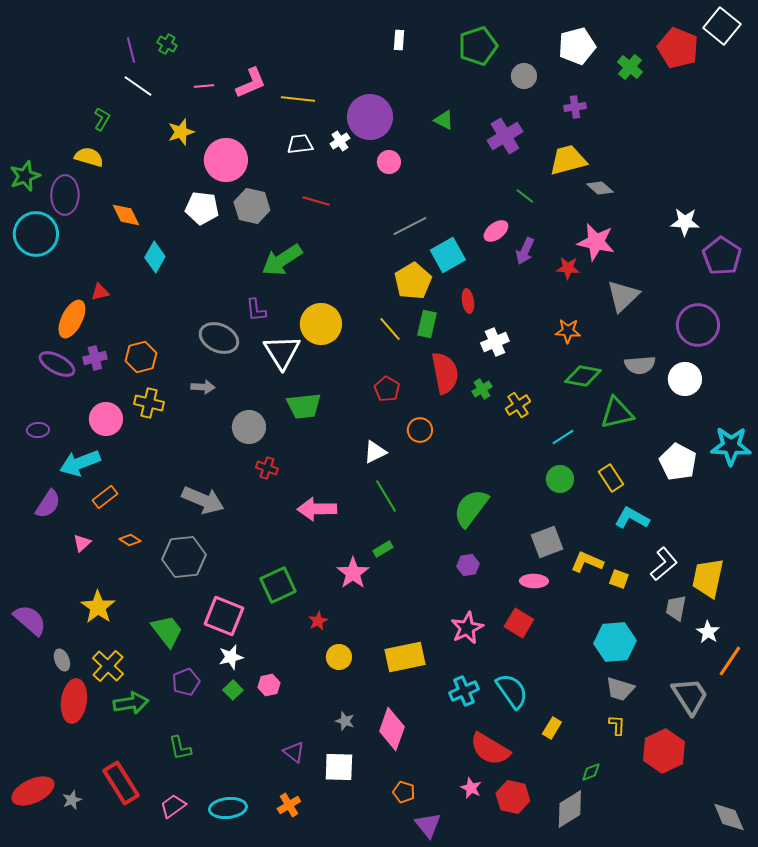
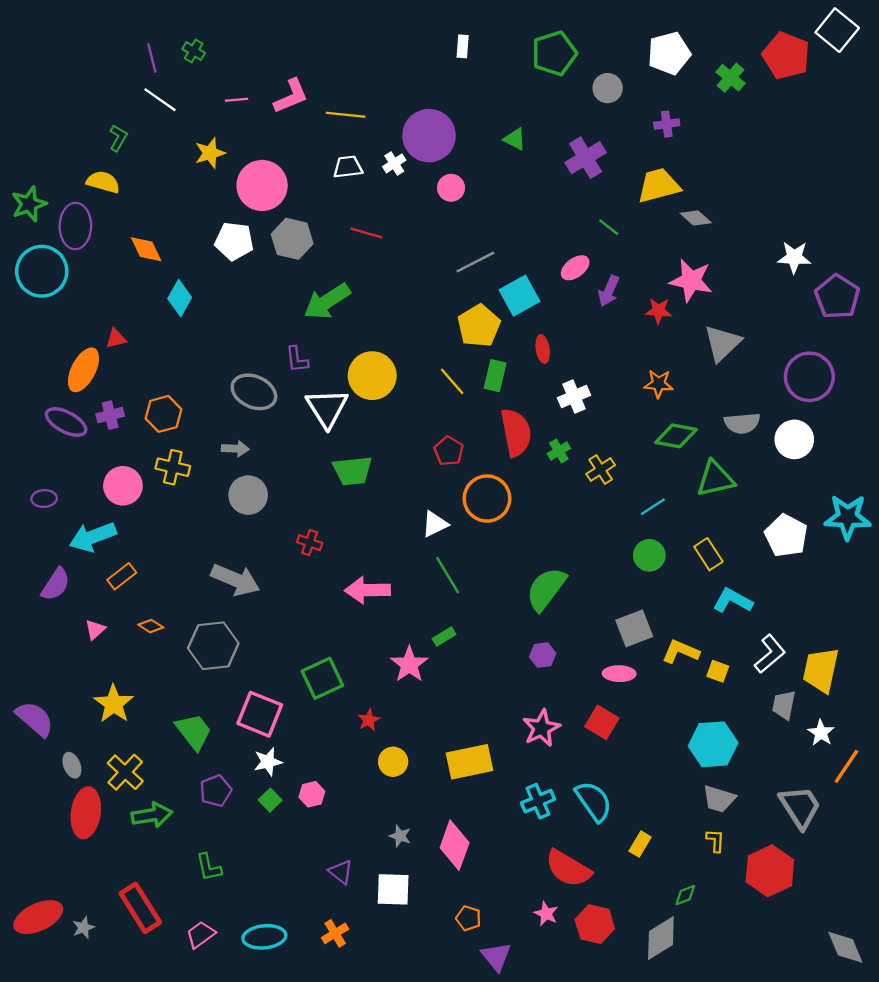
gray circle: (249, 427) -> (248, 495), moved
orange circle: (420, 430) -> (487, 499), size x1.6

